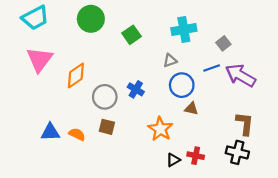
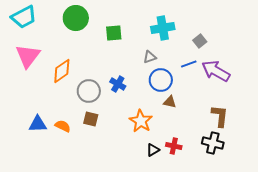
green square: (131, 35) -> (114, 33), turned 30

